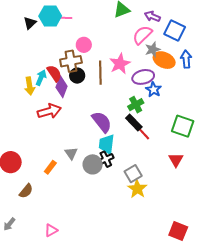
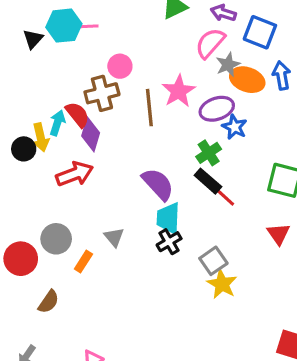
black circle: (77, 76) -> (24, 149), moved
gray circle: (93, 164) -> (56, 239), moved

